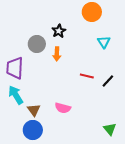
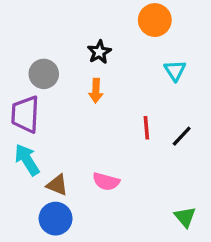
gray circle: (37, 44) -> (44, 74), moved
red line: (87, 76) -> (146, 128), turned 72
brown triangle: (34, 110) -> (57, 185), turned -32

